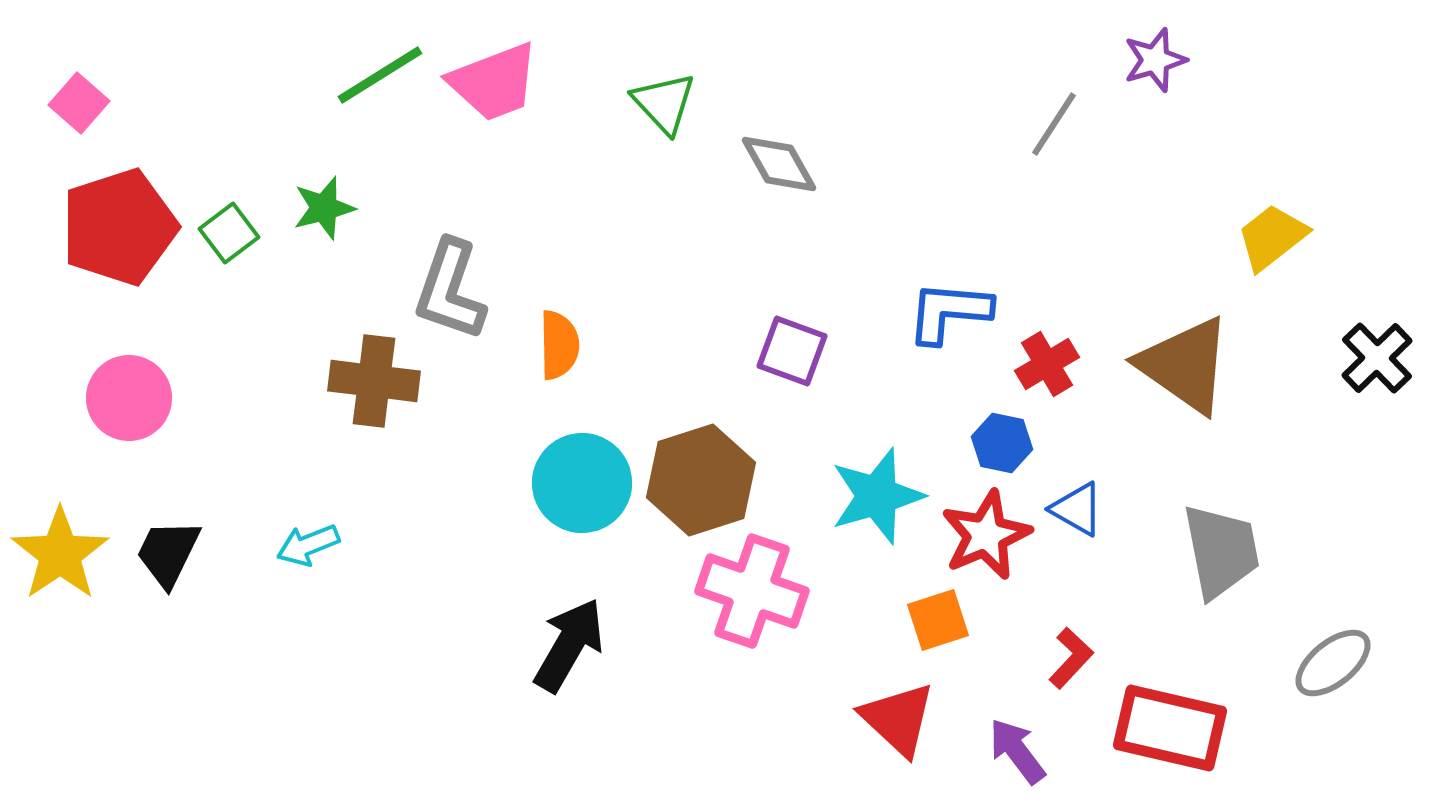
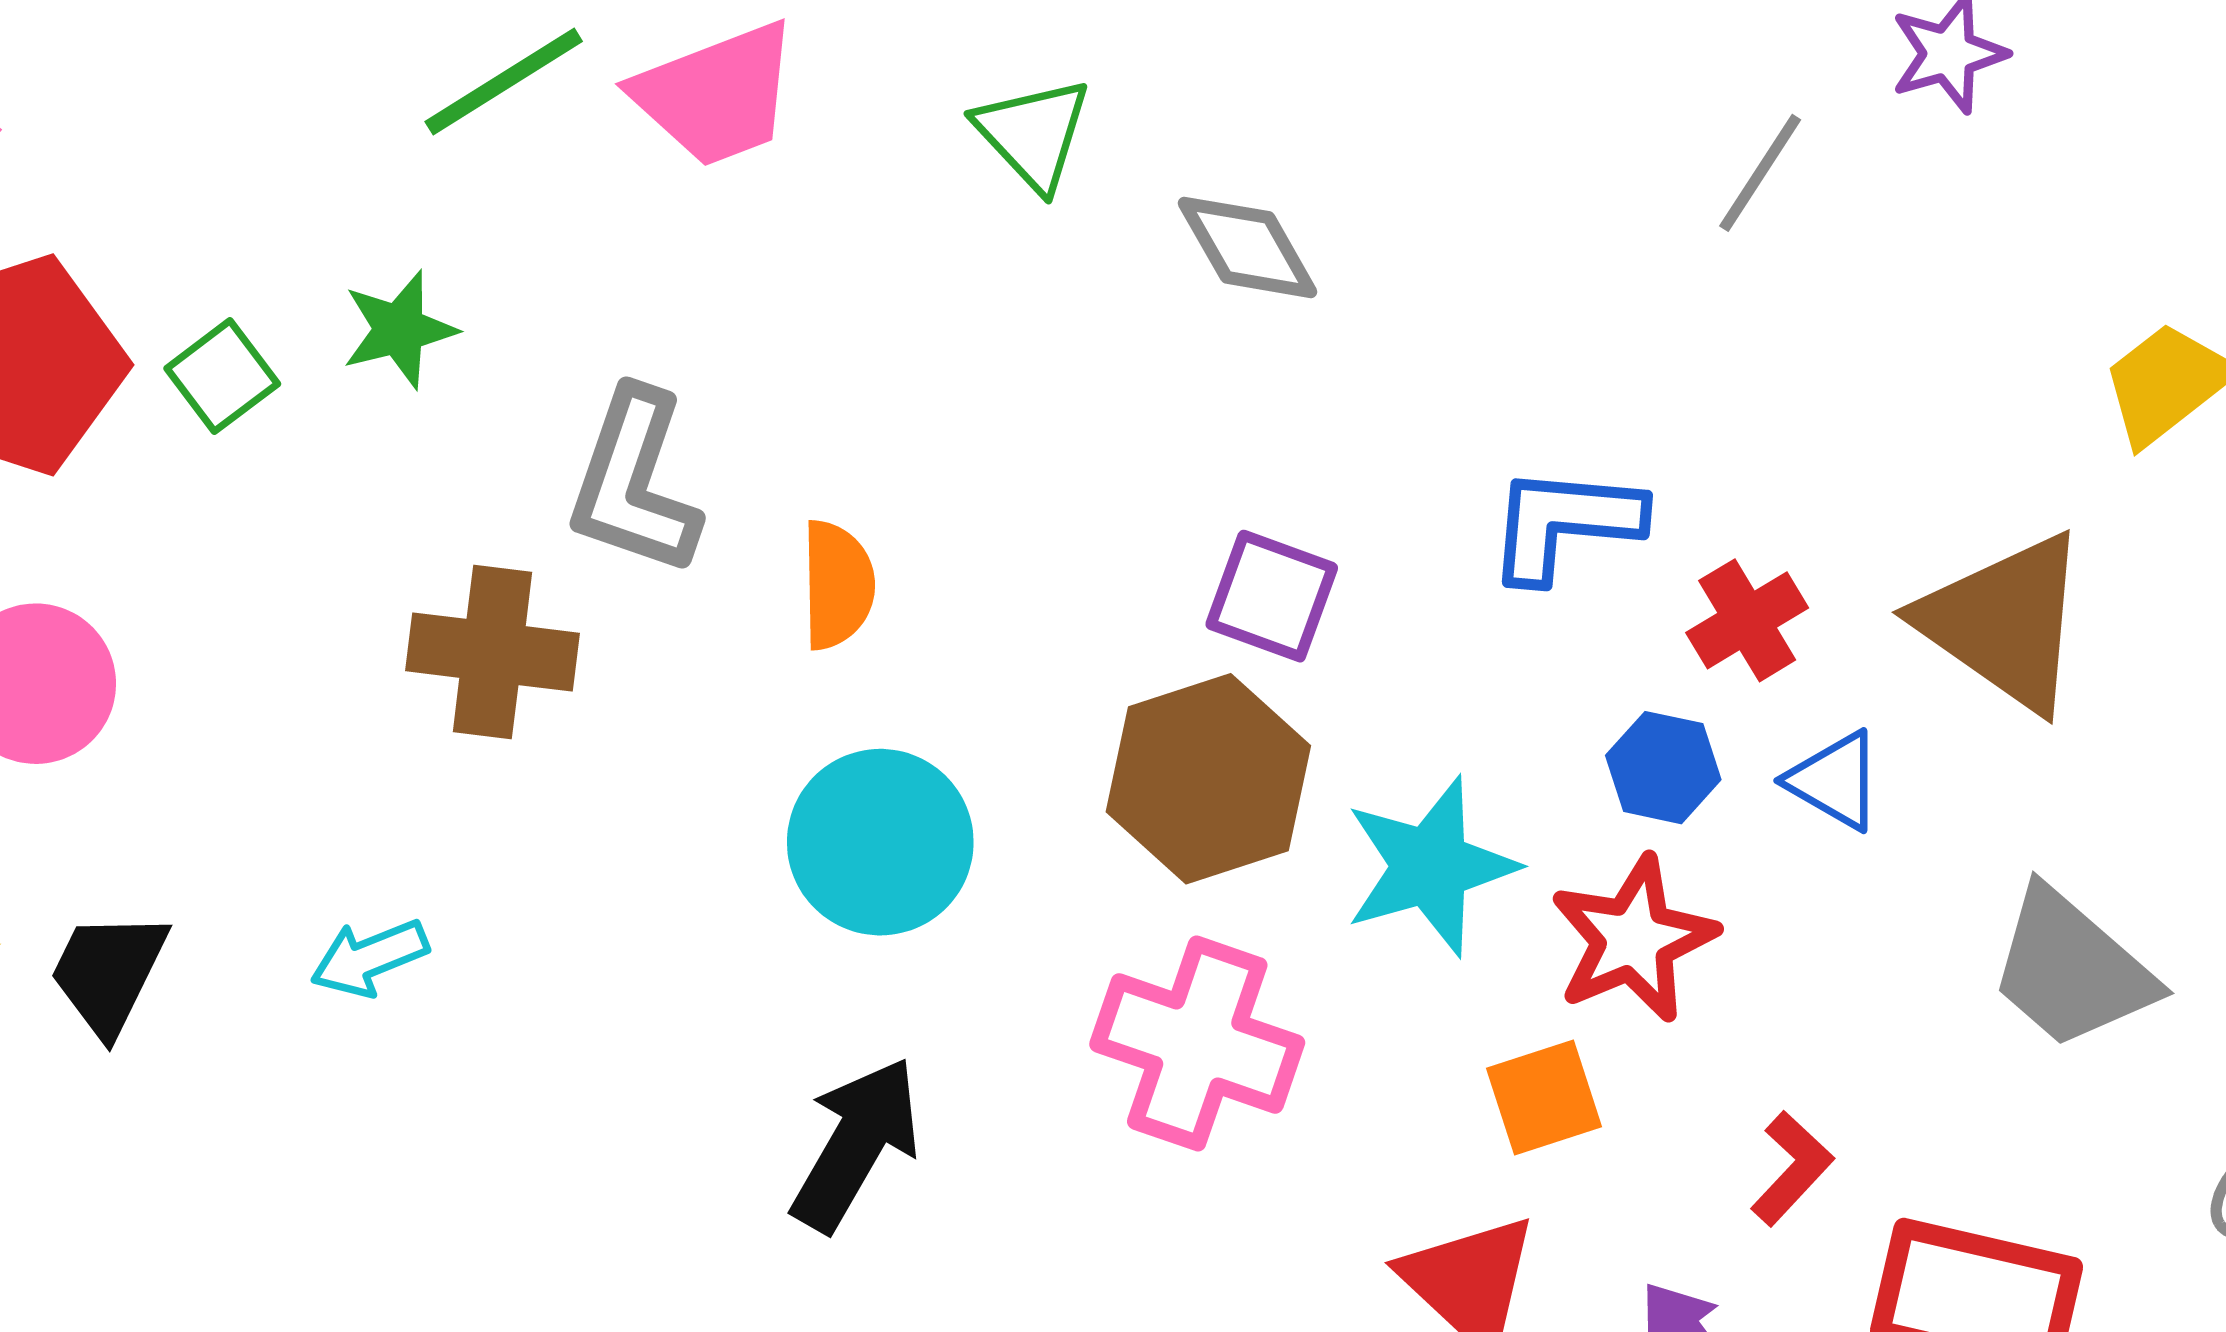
brown hexagon: (701, 480) -> (1208, 779), moved
blue triangle: (1077, 509) -> (1835, 781), moved
gray trapezoid: (1221, 551) -> (2072, 969), turned 142

